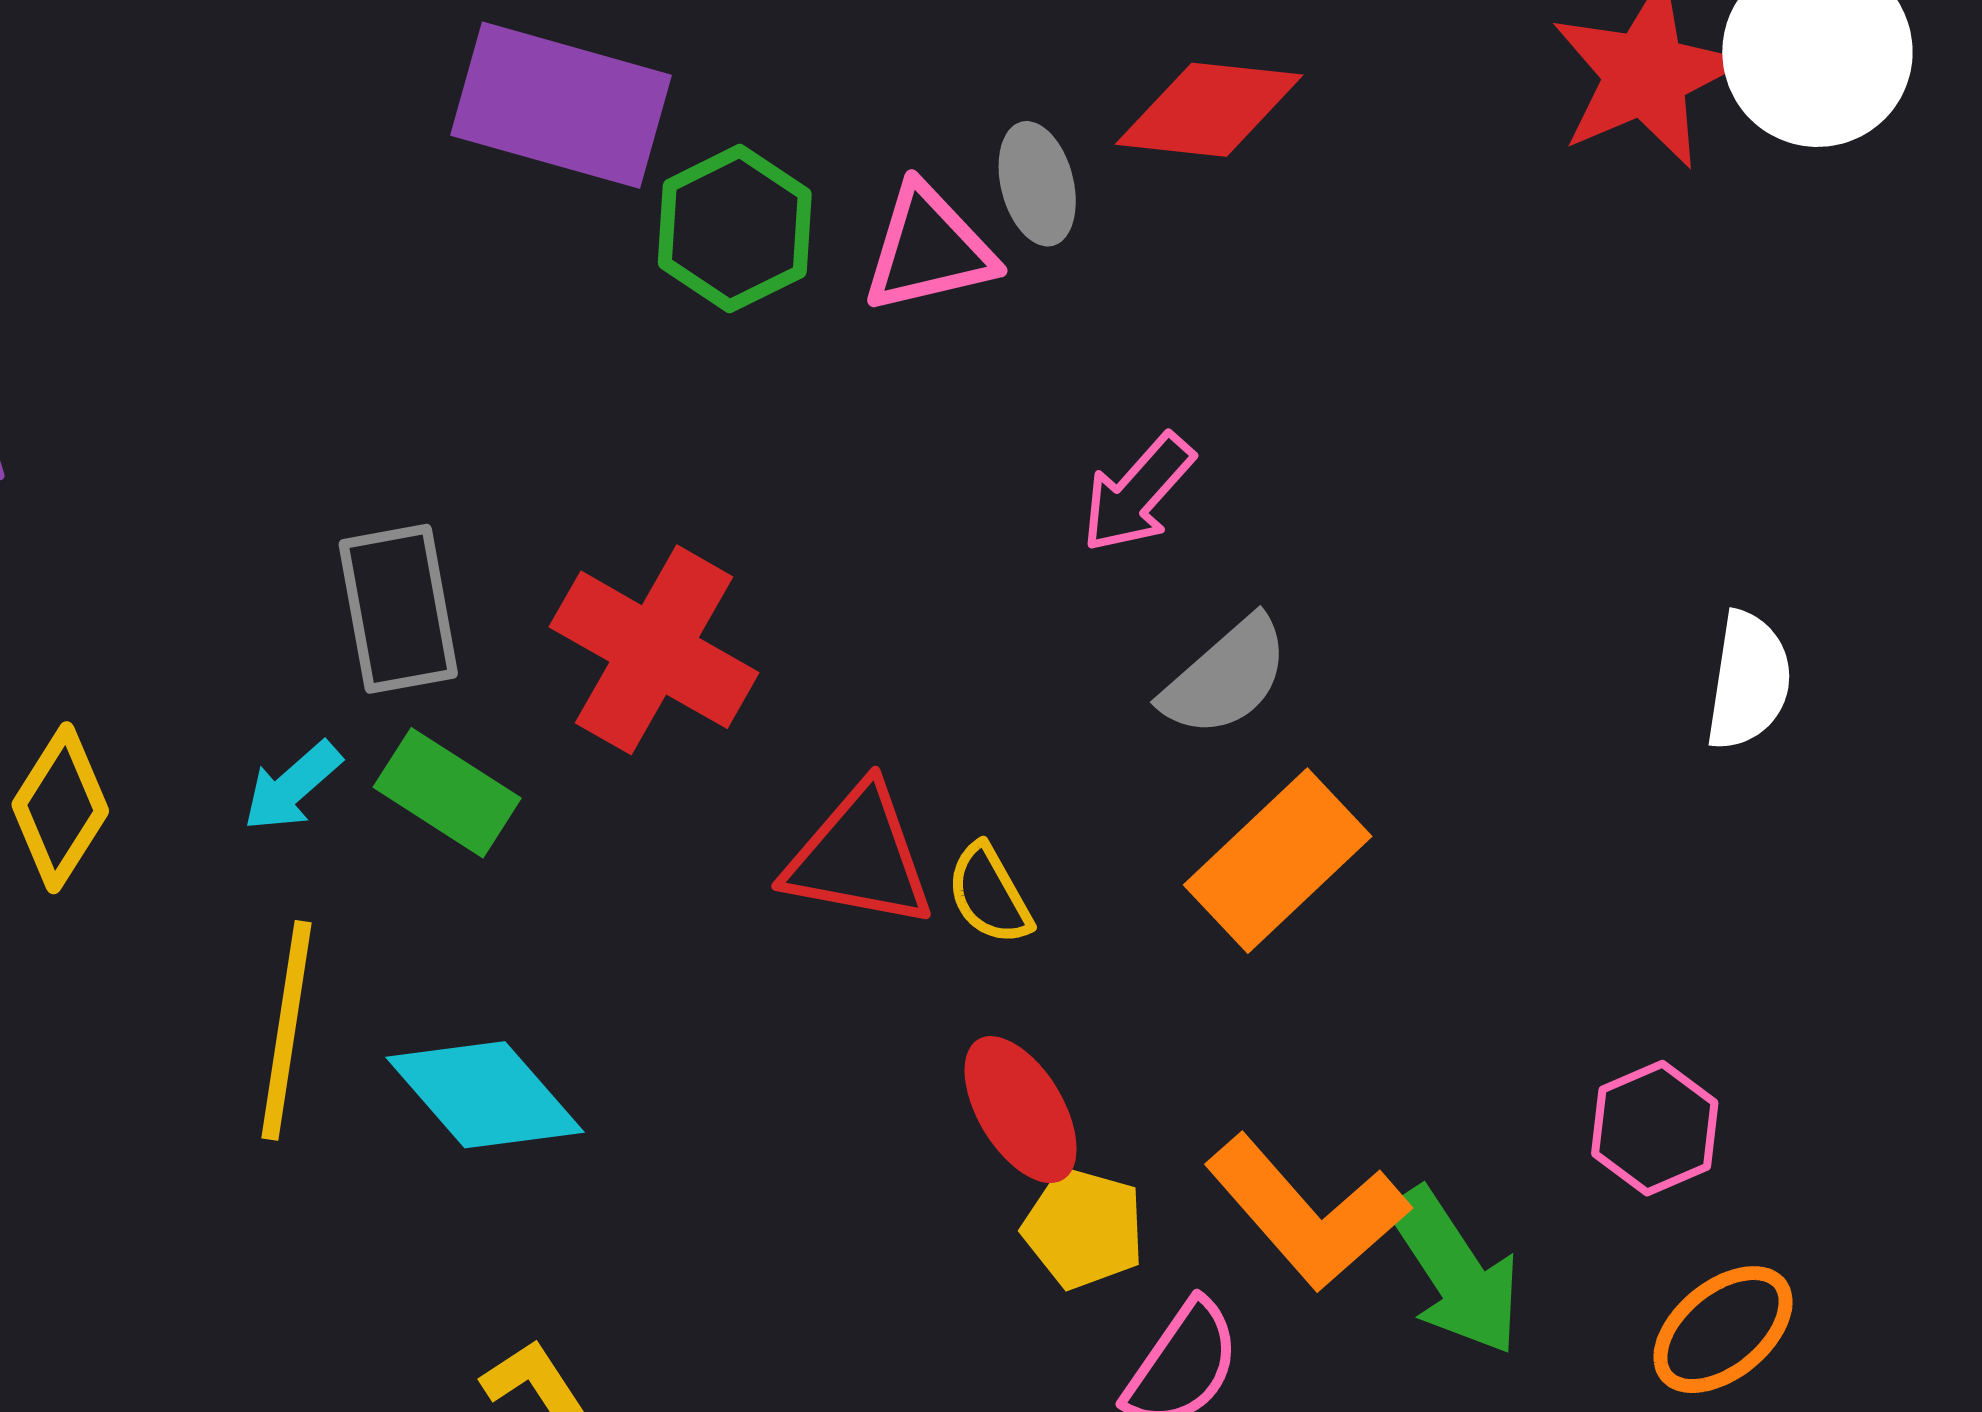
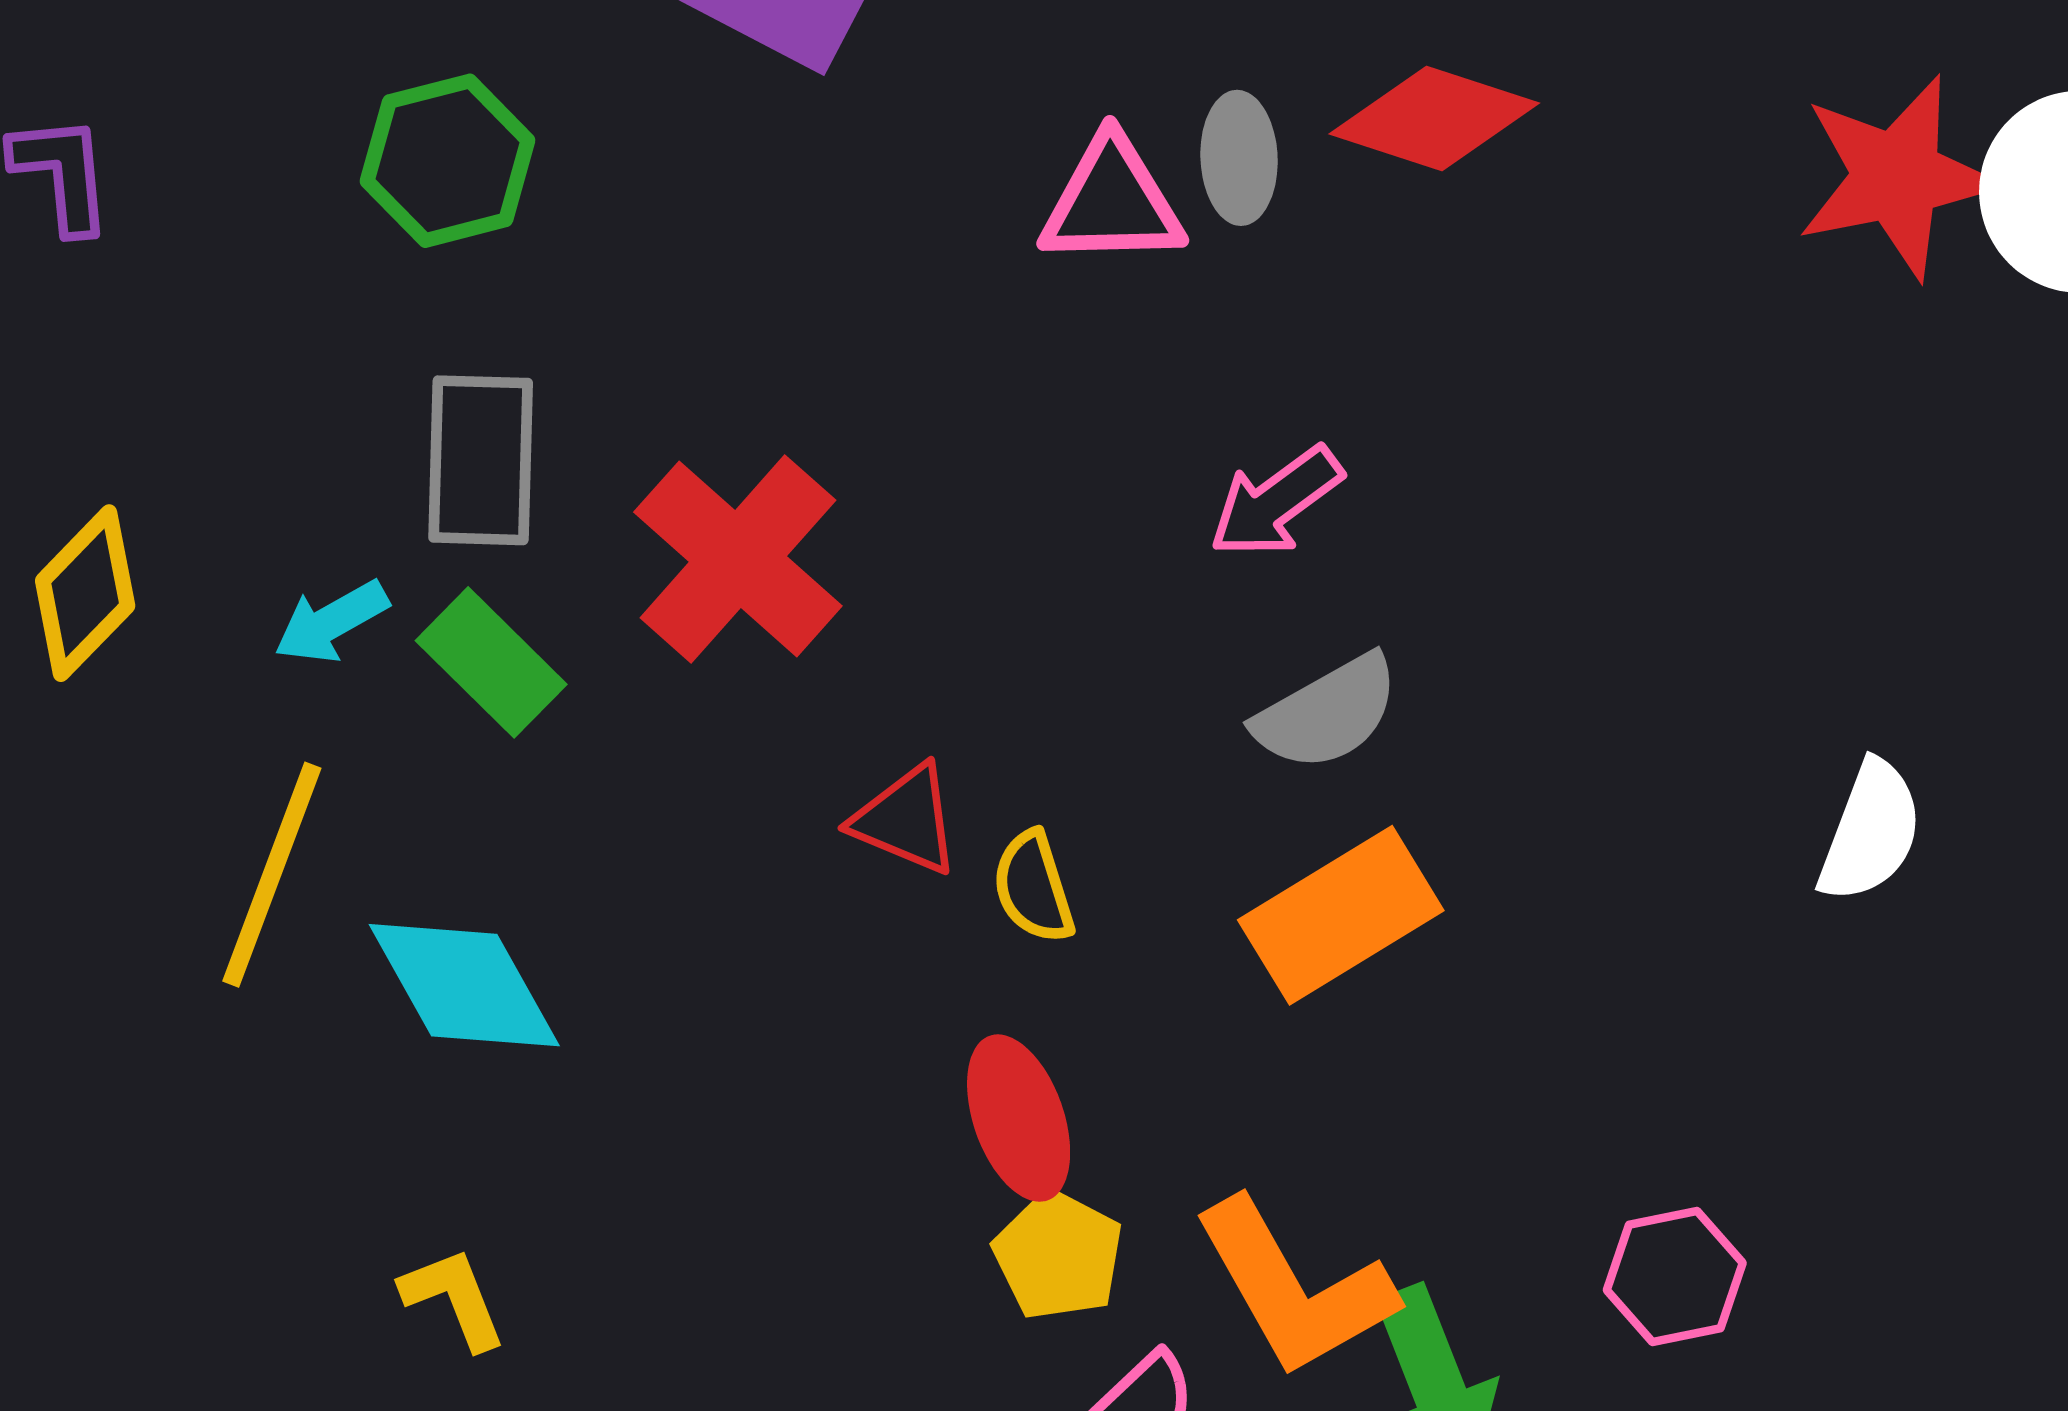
green hexagon: (735, 229) -> (448, 161), moved
red triangle: (859, 857) -> (906, 820), size x0.7

